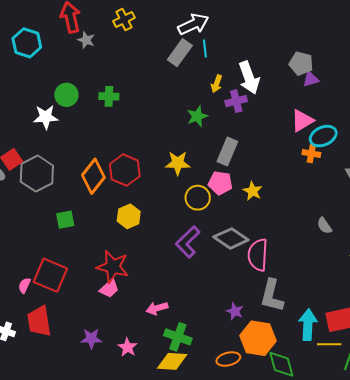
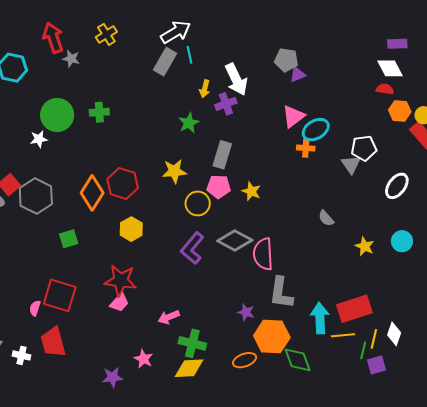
green circle: (66, 95) -> (57, 115), size x1.4
white star: (46, 117) -> (39, 139), size x0.7
purple star: (91, 339) -> (112, 377), moved

